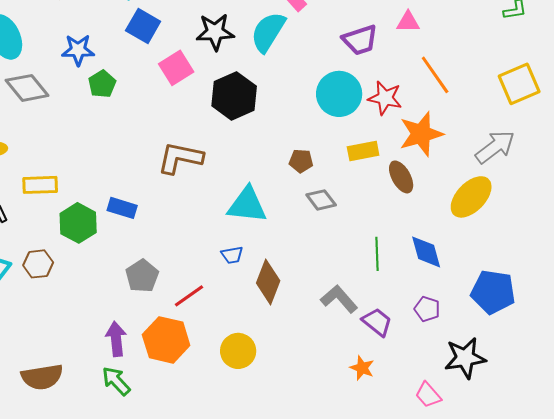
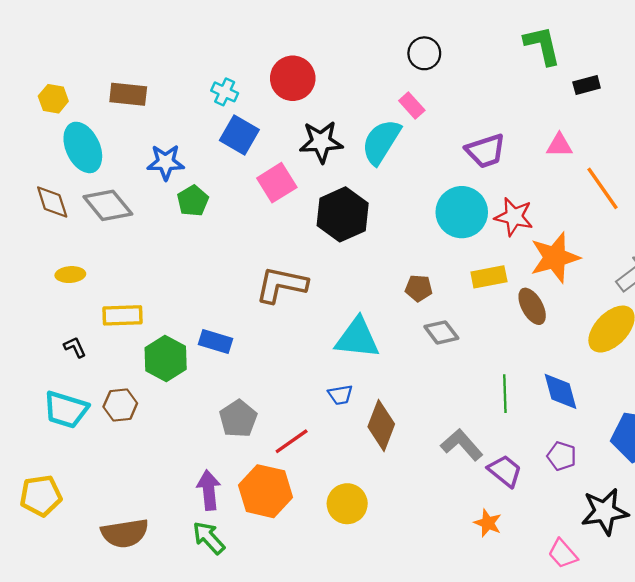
pink triangle: (408, 22) -> (559, 145), moved
orange line: (435, 75) -> (602, 188), moved

